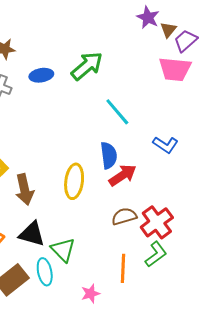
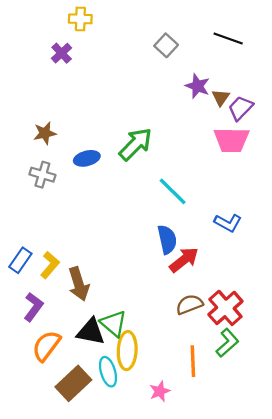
yellow ellipse: (74, 181) -> (127, 351), moved
green triangle: (63, 250) -> (113, 324), moved

